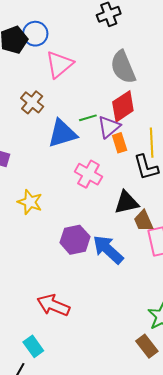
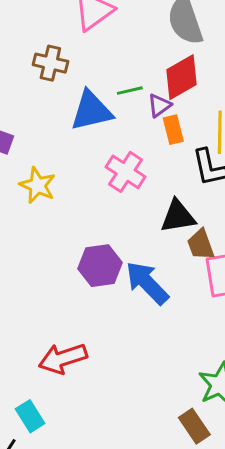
brown cross: (32, 102) -> (50, 63), turned -30
purple triangle: (109, 127) -> (159, 105), size x0.7
yellow star: (30, 202) -> (38, 185), moved
red arrow: (53, 305) -> (63, 358), turned -44

